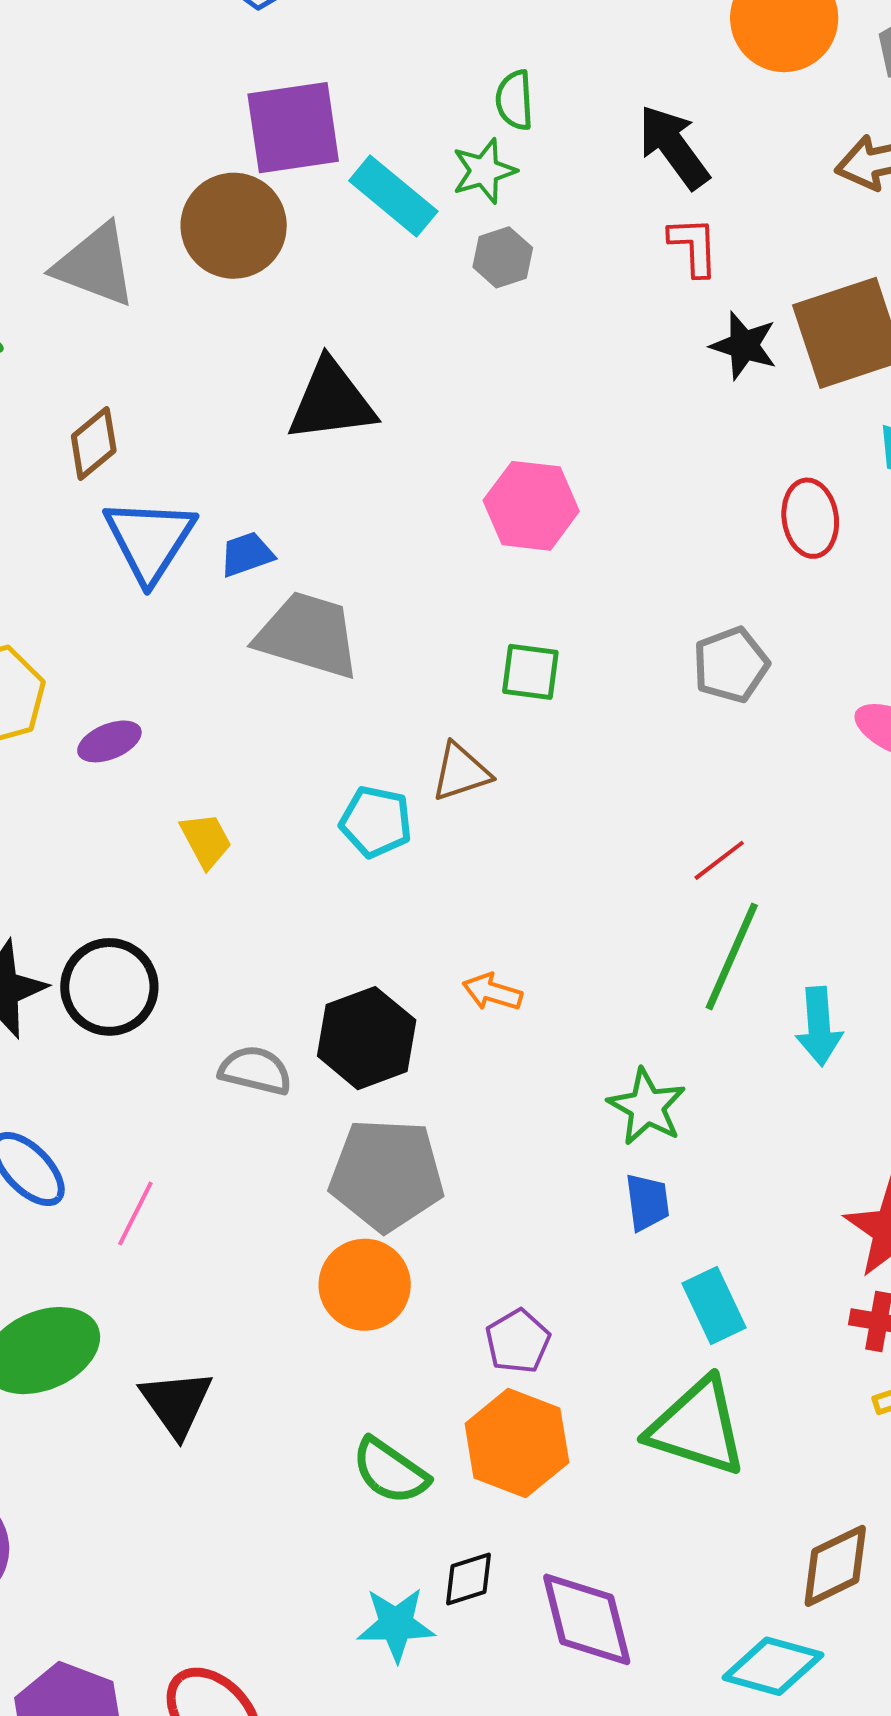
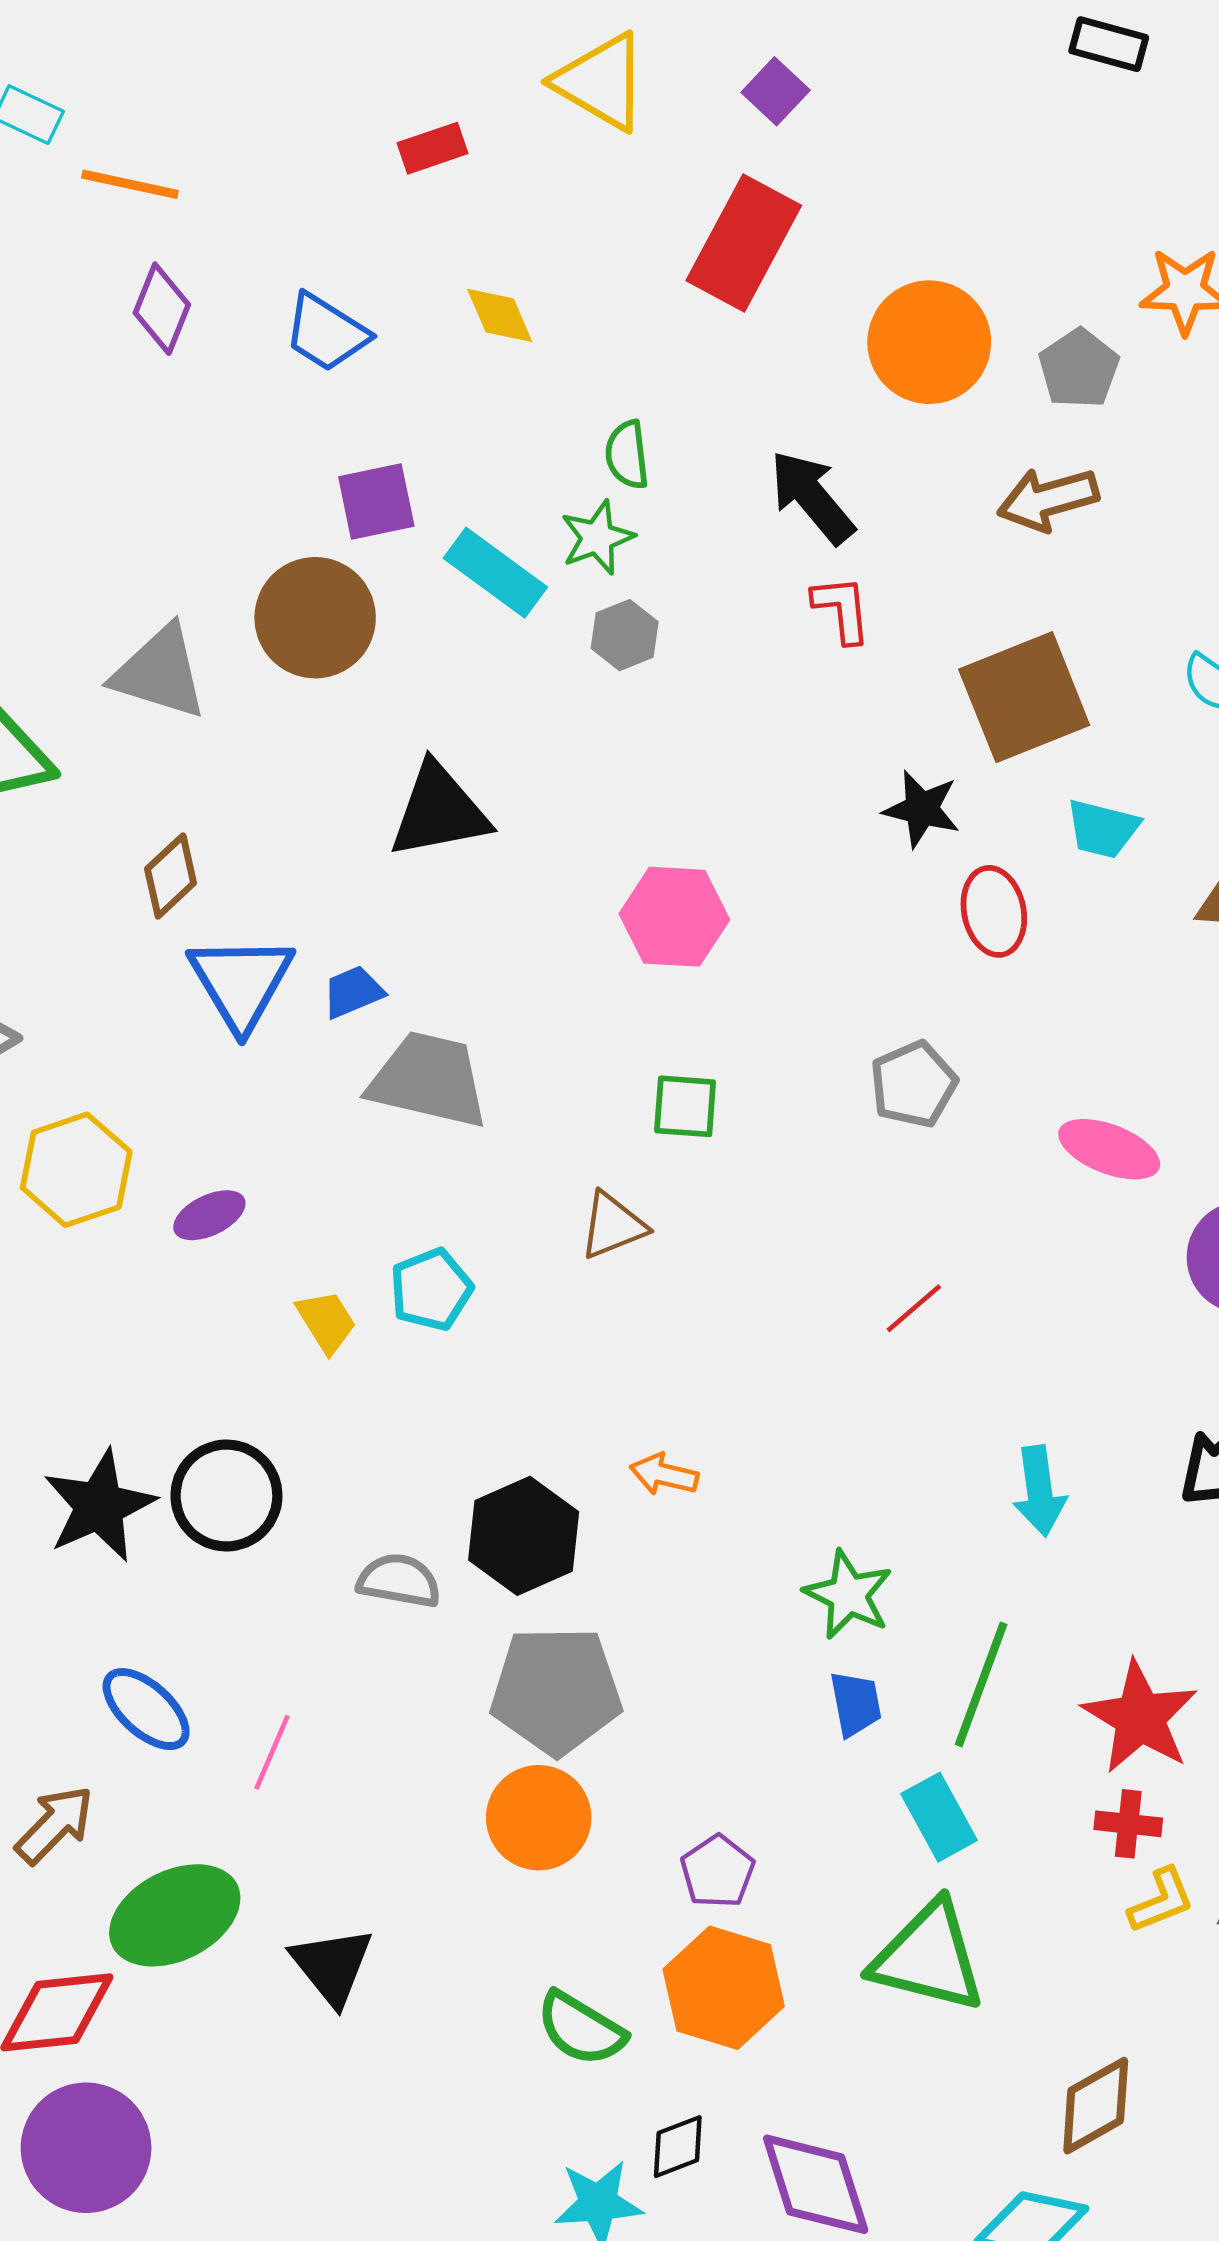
purple square: (293, 128) -> (376, 501), size x0.7
black star: (744, 345) -> (922, 809), moved
cyan pentagon: (376, 822) -> (431, 1290), moved, turned -30
green line: (732, 956) -> (981, 1684), moved

